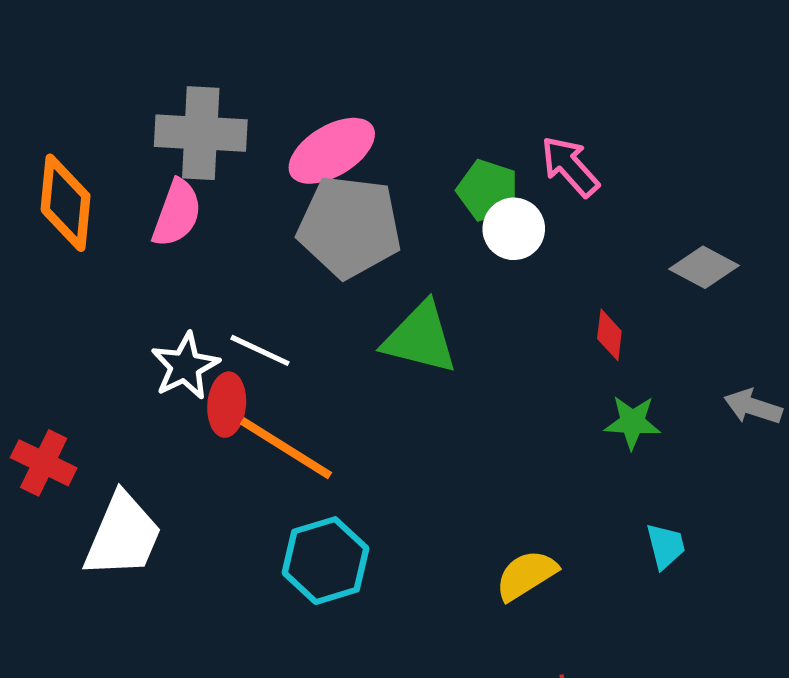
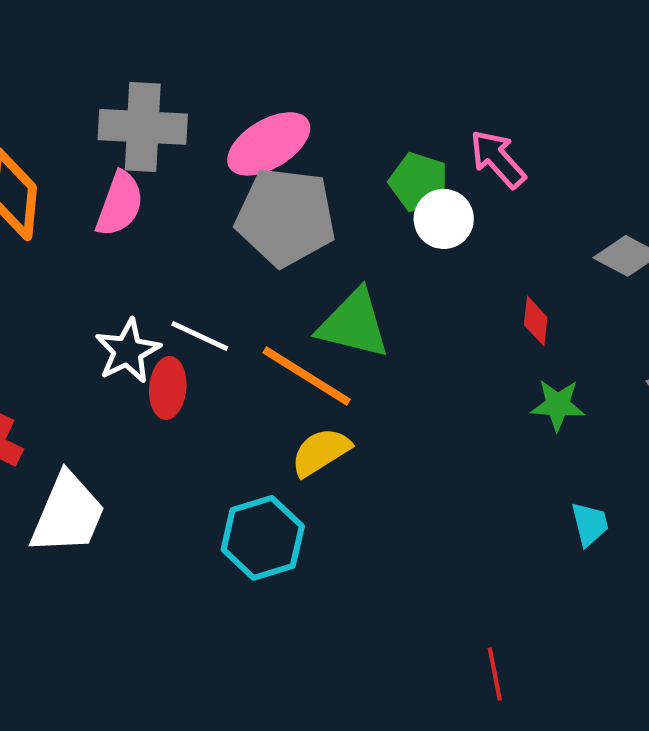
orange line: (286, 448) -> (307, 376), moved
yellow semicircle: (526, 575) -> (321, 452), moved

